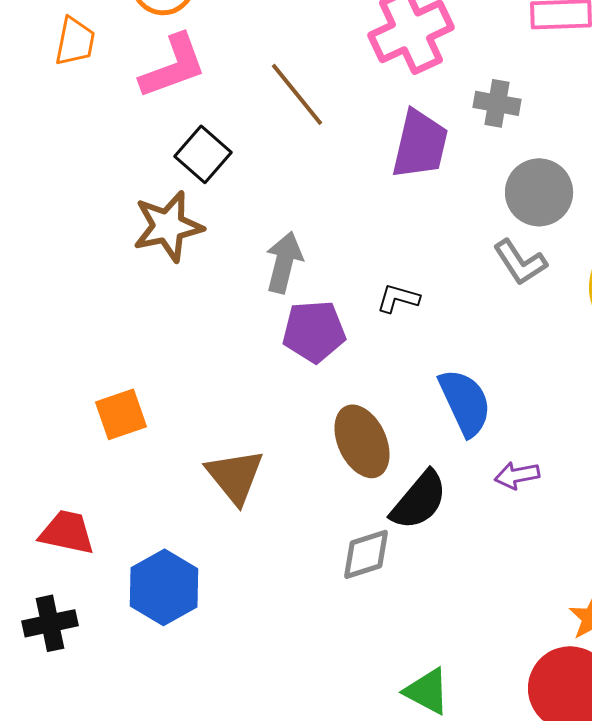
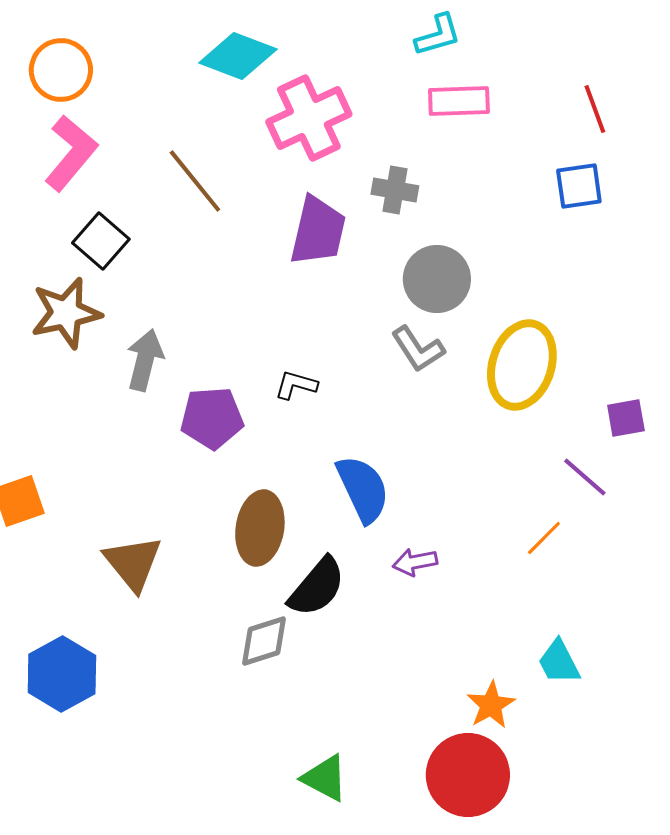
pink L-shape: (173, 66) -> (71, 153), turned -30
gray arrow: (284, 262) -> (145, 360), moved
brown ellipse: (362, 441) -> (260, 528), turned 34

